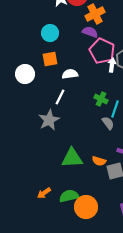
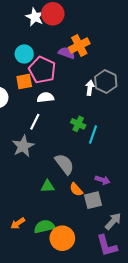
orange cross: (95, 14) -> (79, 46), moved
pink pentagon: (102, 51) -> (42, 70), moved
gray semicircle: (108, 123) -> (64, 164), moved, size x1.5
green triangle: (72, 158) -> (47, 186), size x0.6
orange semicircle: (99, 161) -> (76, 190), turned 32

